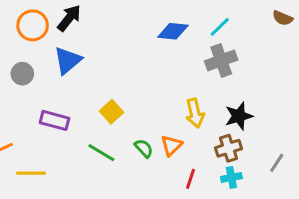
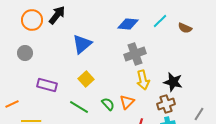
brown semicircle: (283, 18) -> (185, 28), moved
blue triangle: (68, 60) -> (82, 44), moved
gray cross: (221, 60) -> (135, 54), moved
black star: (239, 116) -> (173, 82), turned 30

